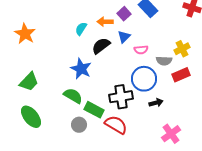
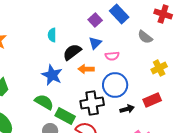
orange arrow: (105, 22) -> (86, 69), moved
cyan semicircle: (81, 29) -> (52, 35), turned -32
yellow cross: (182, 49) -> (159, 68), moved
gray semicircle: (164, 61) -> (145, 37), moved, turned 35
red rectangle: (181, 75) -> (152, 100), moved

